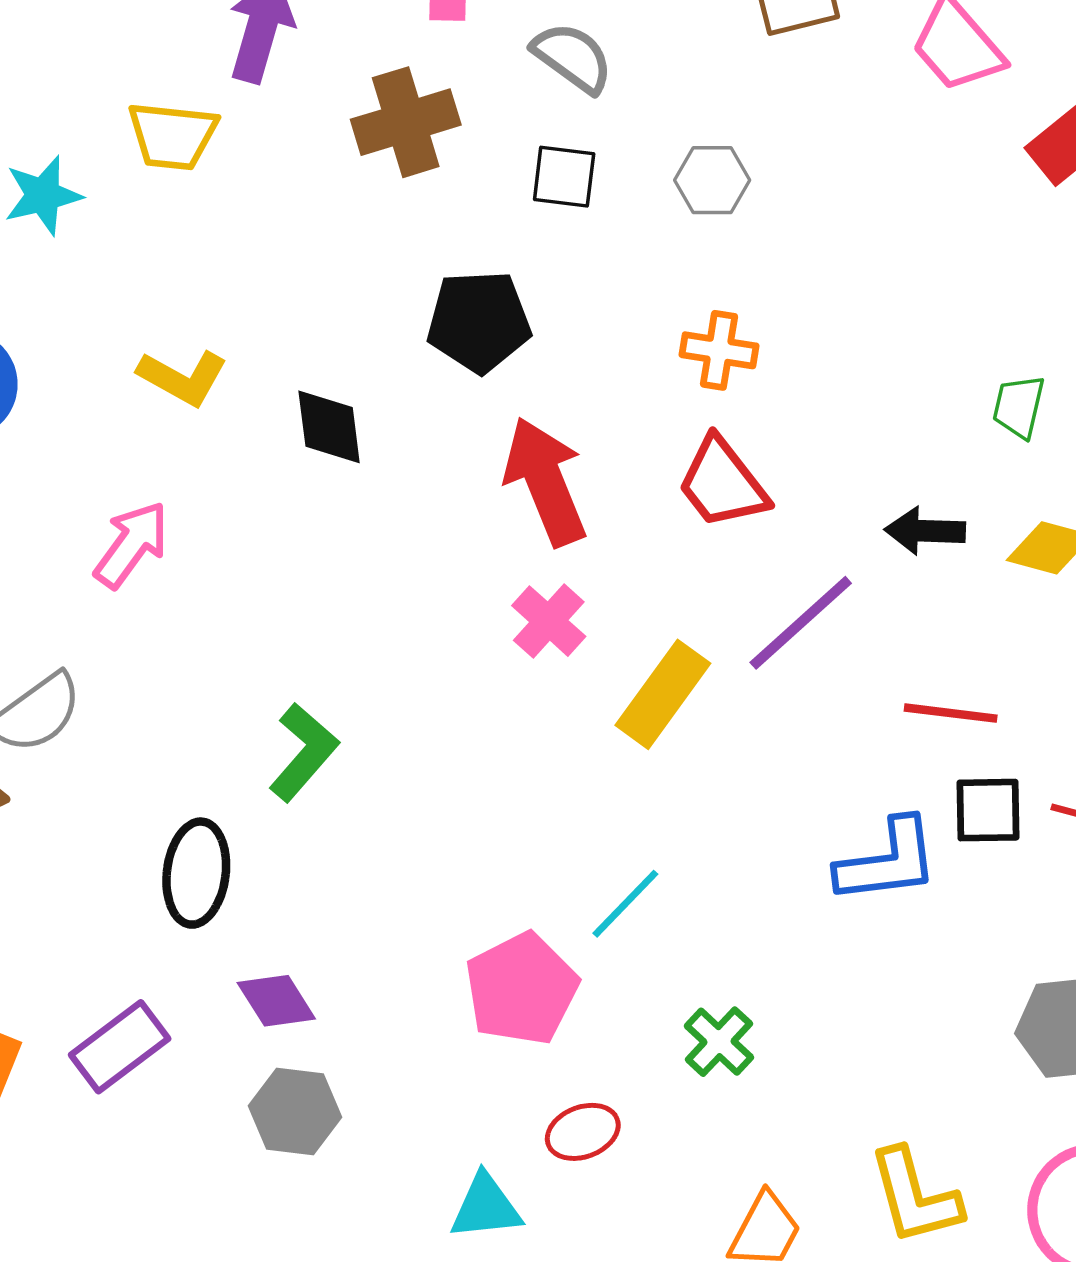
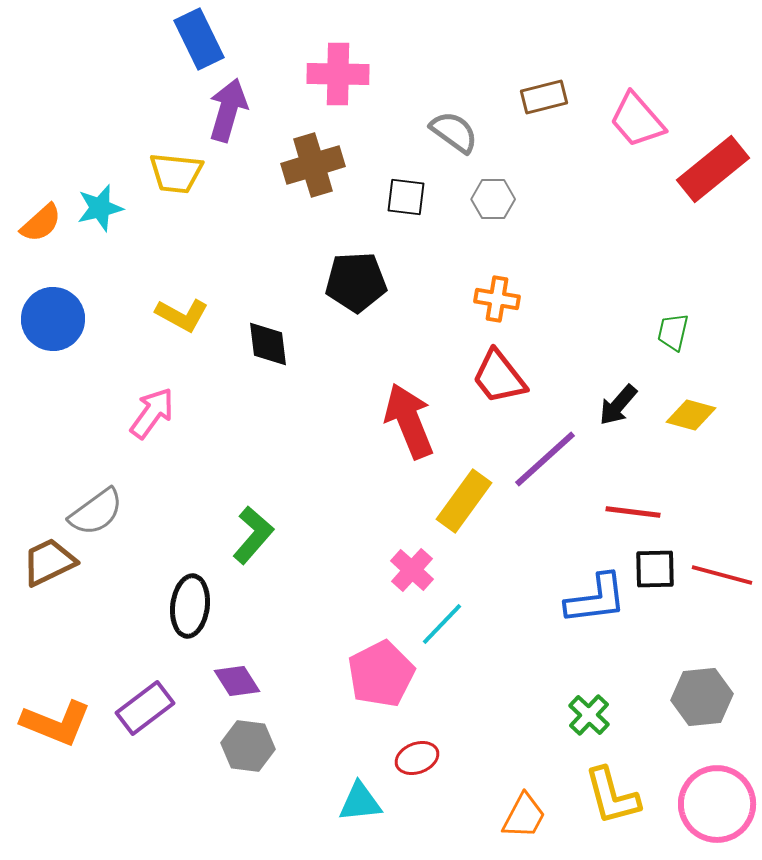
gray semicircle: (573, 57) -> (454, 132), moved
red arrow: (545, 481) -> (409, 421), moved
black arrow: (925, 531) -> (618, 405), turned -51
pink cross: (549, 621) -> (412, 570), moved
green cross: (719, 1042) -> (589, 715), moved

